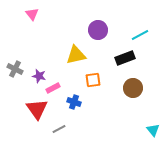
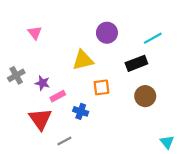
pink triangle: (32, 14) -> (35, 33), moved
gray cross: (15, 69) -> (16, 75), turned 35

